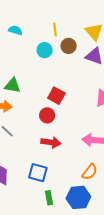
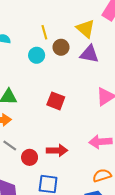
red circle: (47, 115) -> (30, 157), moved
orange semicircle: (90, 172) -> (102, 175), turned -138

